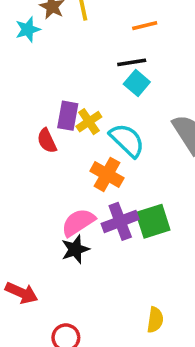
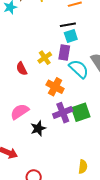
cyan square: (137, 83) -> (71, 36), turned 32
purple rectangle: (68, 116) -> (64, 52), moved
cyan semicircle: (127, 140) -> (79, 69), moved
pink semicircle: (78, 222) -> (20, 112), moved

